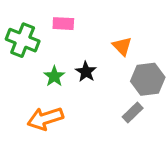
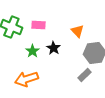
pink rectangle: (63, 24) -> (38, 25), moved

